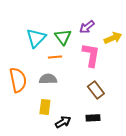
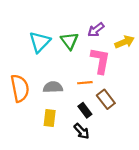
orange line: (55, 57) -> (85, 83), moved
black rectangle: (93, 118) -> (85, 110), moved, turned 56
black arrow: (63, 122) -> (82, 131), moved, turned 77

